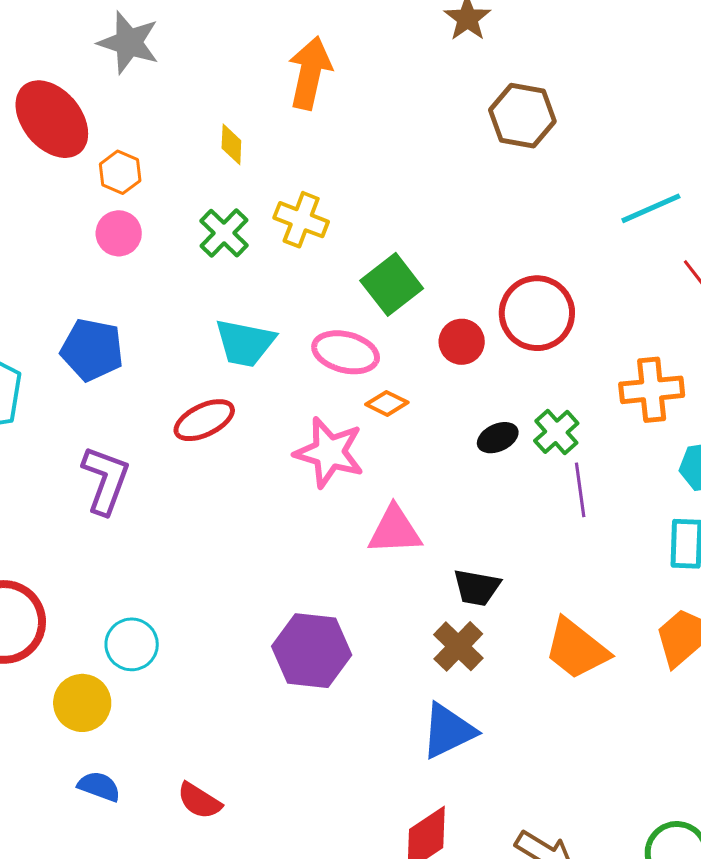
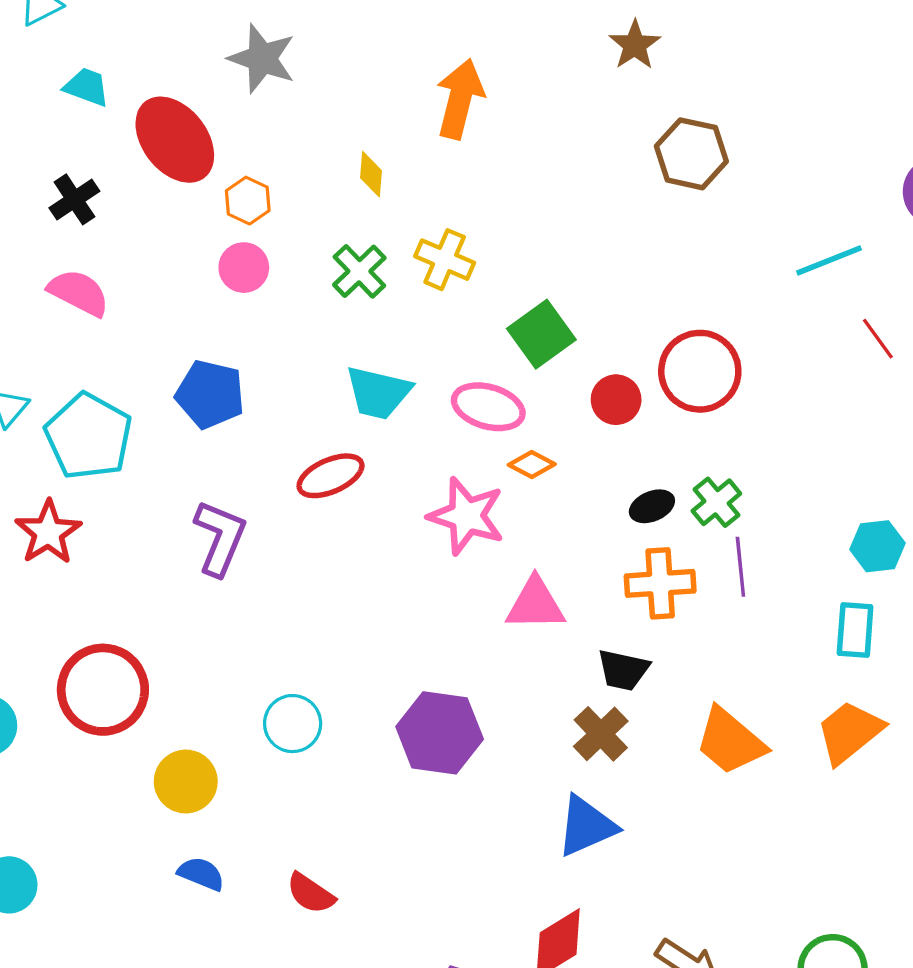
orange cross: (652, 390) -> (660, 583), moved
cyan circle: (132, 644) -> (293, 724), moved

